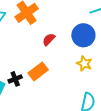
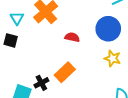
red semicircle: (49, 39) -> (72, 37), turned 64

